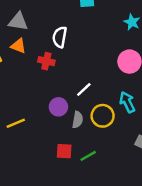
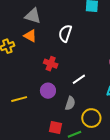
red cross: (46, 61) -> (51, 64), moved
purple circle: (58, 107) -> (48, 91), moved
yellow circle: (103, 116) -> (91, 118), moved

